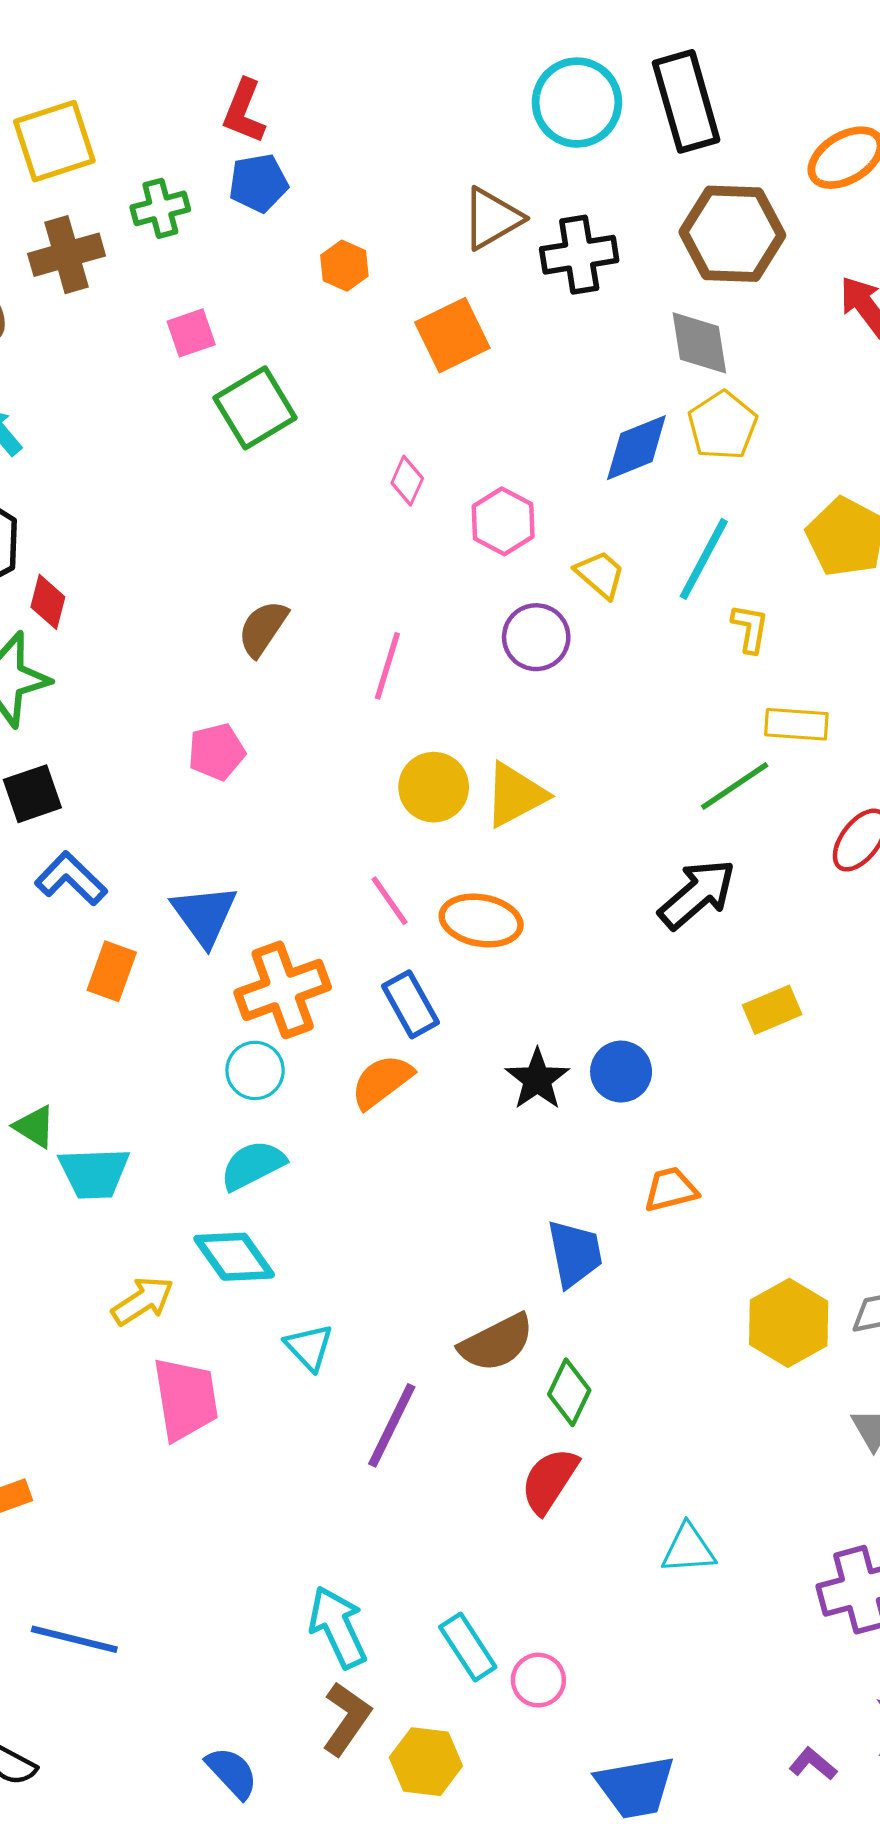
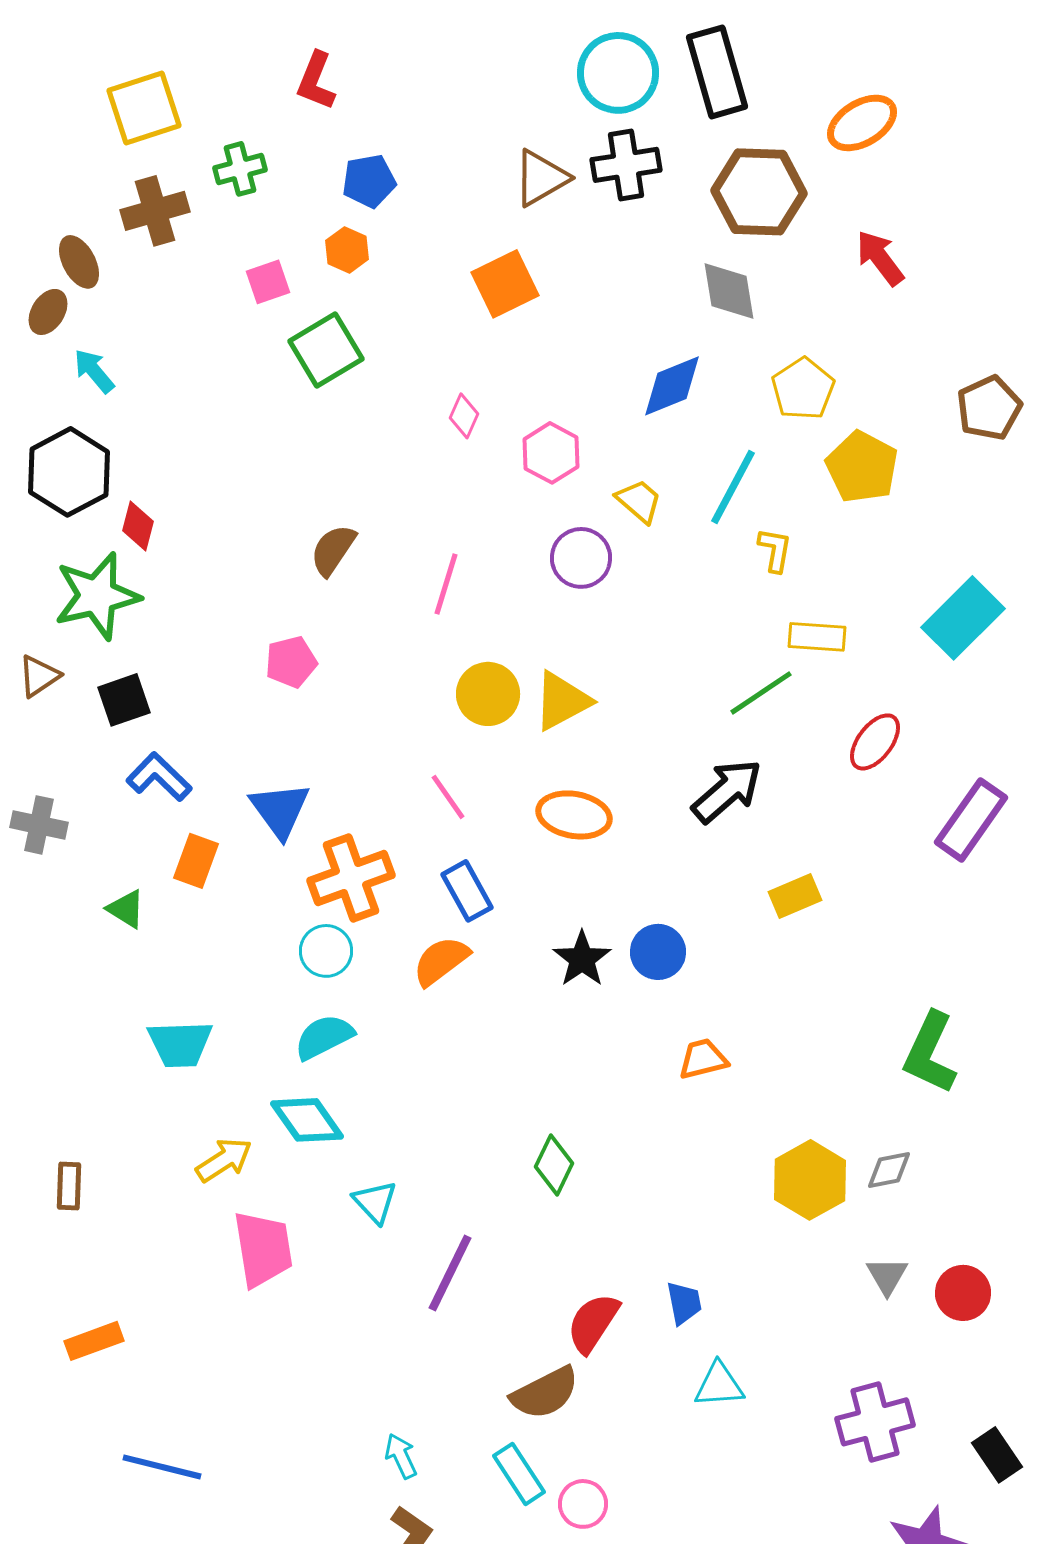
blue pentagon: (258, 183) -> (369, 181), moved
black cross: (579, 255) -> (626, 165), moved
orange hexagon: (344, 266) -> (347, 250), moved
yellow pentagon: (722, 426) -> (803, 389), moved
orange ellipse: (481, 921) -> (574, 815), moved
green triangle: (35, 1127) -> (126, 909), moved
blue trapezoid: (575, 1253) -> (684, 1303), moved, size x0.7
brown semicircle: (496, 1343) -> (545, 1393), moved
green diamond: (569, 1392) -> (554, 1165), moved
cyan arrow: (338, 1627) -> (401, 1456), size x0.6

